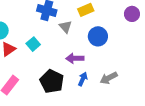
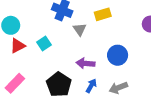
blue circle: (98, 36) -> (118, 55), moved

